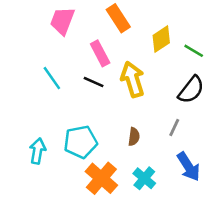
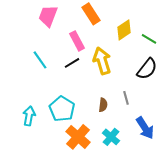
black line: (94, 82) -> (72, 63), turned -56
gray line: (174, 128) -> (126, 98), moved, turned -40
cyan pentagon: (81, 142) -> (62, 109), turned -30

